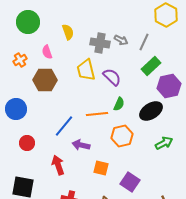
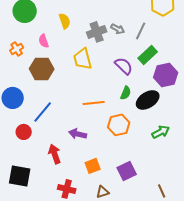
gray cross: (100, 43) -> (97, 32), turned -30
purple semicircle: (112, 77) -> (124, 66), moved
green semicircle: (119, 104) -> (126, 93), moved
blue line: (64, 126) -> (43, 112), moved
orange square: (101, 168) -> (93, 166), moved, turned -35
purple square: (130, 182) -> (127, 171), turned 30

